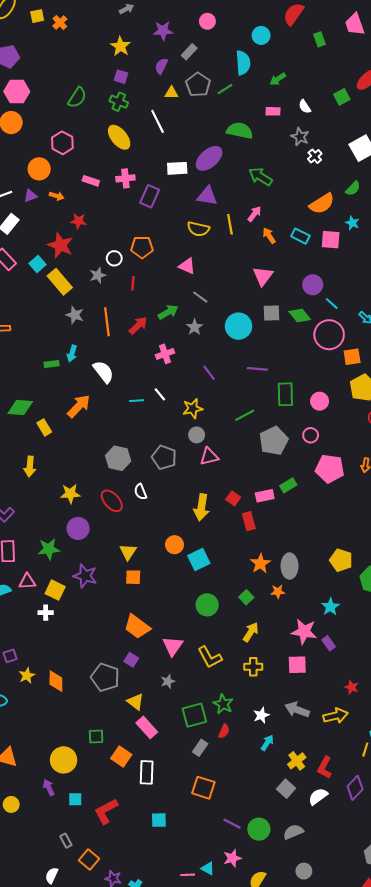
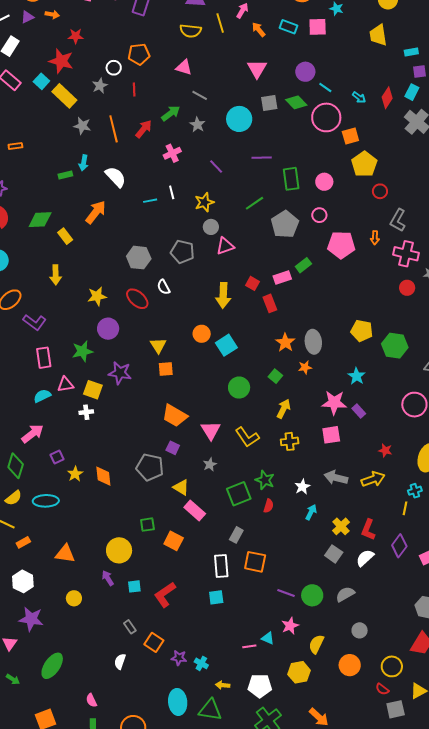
white line: (160, 394) -> (172, 192), turned 32
gray rectangle: (200, 748) -> (236, 535), moved
white rectangle: (147, 772) -> (221, 566), moved

